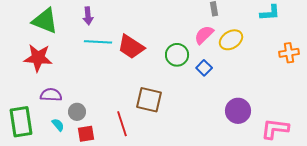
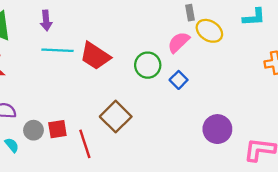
yellow ellipse: (231, 40) -> (209, 31), moved, turned 65
brown square: (149, 100) -> (116, 117), turned 32
red square: (86, 134) -> (57, 129), moved

